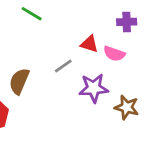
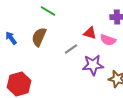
brown semicircle: (19, 81) -> (39, 37), moved

